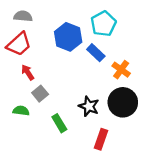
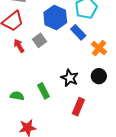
gray square: (40, 94) -> (39, 40), moved
black circle: (123, 102) -> (99, 76), size x0.6
green semicircle: (21, 111) -> (17, 96), moved

